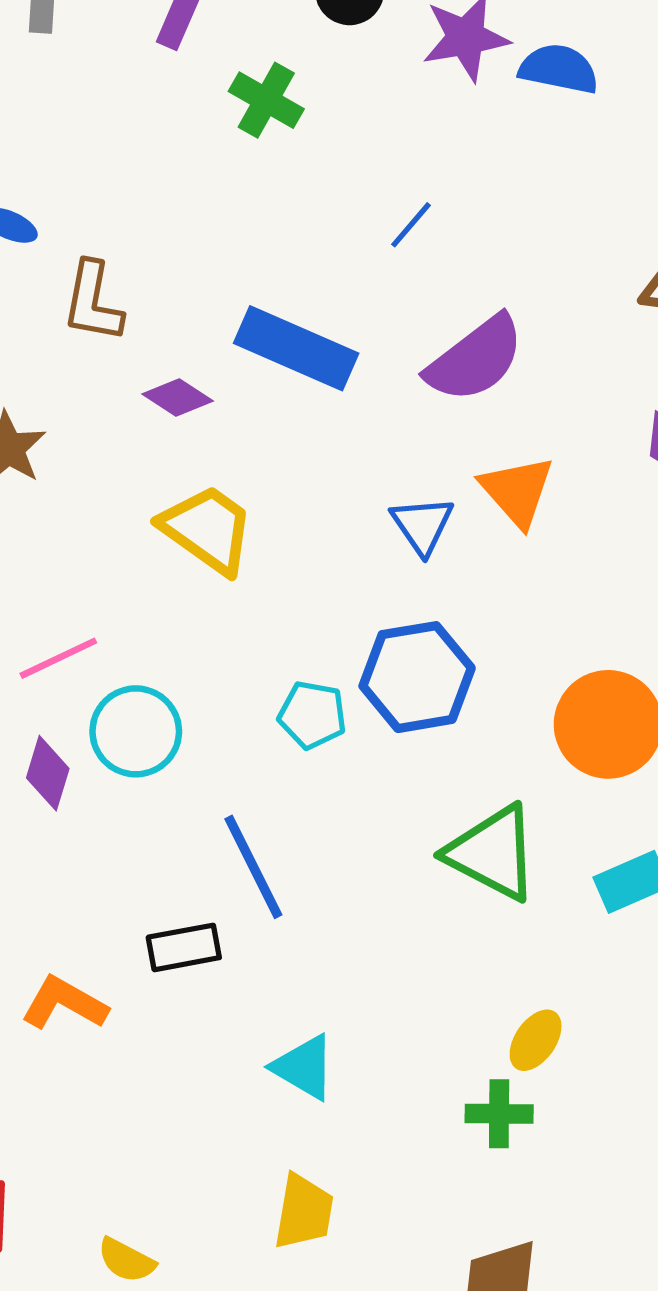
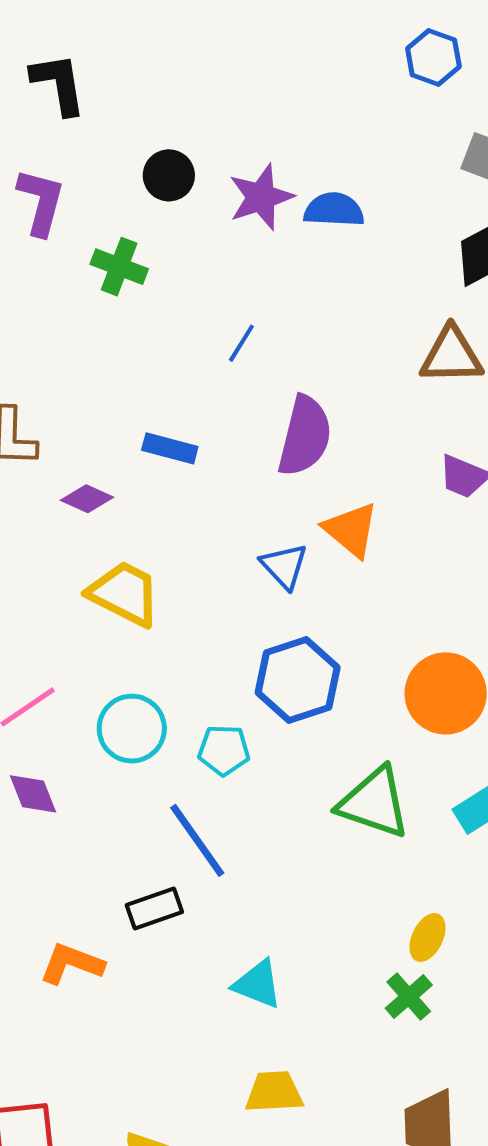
blue rectangle: (296, 348) -> (170, 448), size x0.6
purple semicircle: (475, 359) -> (305, 436), turned -30
cyan pentagon: (312, 715) -> (224, 750), moved
cyan circle: (136, 731) -> (132, 729), moved
purple diamond: (48, 773) -> (33, 794), turned -30
green cross: (499, 1114) -> (409, 997), turned -33
yellow trapezoid: (304, 1212) -> (274, 1092), turned -94

